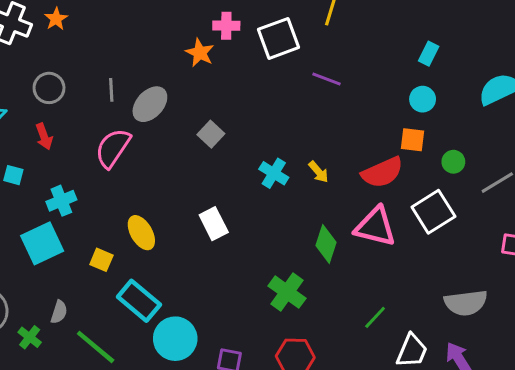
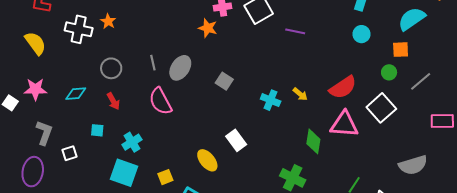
orange square: (412, 140) -> (401, 50), moved
pink semicircle: (113, 148) -> (160, 101), turned -52
yellow ellipse: (141, 233) -> (207, 160), moved
cyan square: (42, 243) -> (124, 173), turned -36
yellow square: (101, 260) -> (165, 177), turned -35

